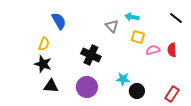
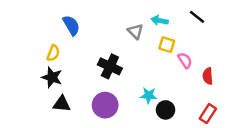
black line: (176, 18) -> (197, 17), moved
pink semicircle: (153, 50) -> (185, 60), turned 72
red semicircle: (172, 50) -> (208, 76), moved

